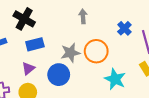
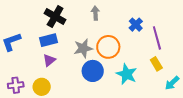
black cross: (24, 19) -> (55, 17), moved
purple triangle: (28, 69) -> (49, 60), moved
blue circle: (59, 75) -> (93, 71), moved

